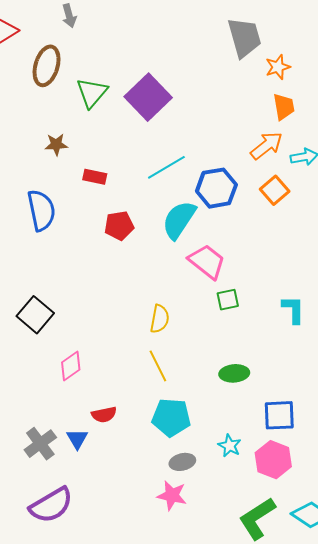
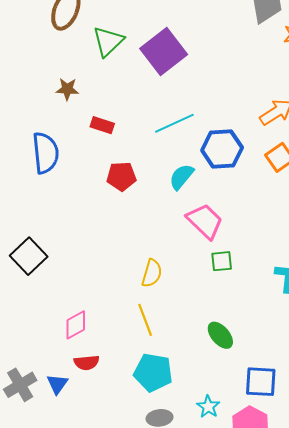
cyan semicircle: (179, 220) -> (181, 177), size x0.7
pink diamond: (71, 366) -> (76, 325), moved
green ellipse: (234, 373) -> (220, 335), turned 48

